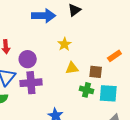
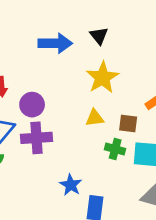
black triangle: (74, 10) -> (99, 36), turned -32
yellow star: (64, 44) -> (102, 78), moved, size x1.6

